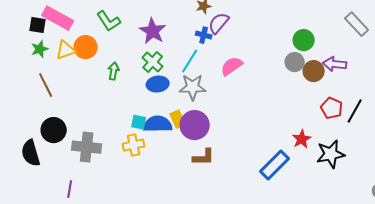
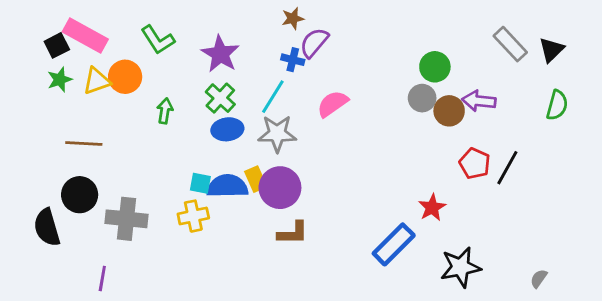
black square: (38, 25) -> (57, 45), turned -36
brown line: (46, 85) -> (84, 144), moved, turned -60
black star: (331, 154) -> (460, 267), moved

